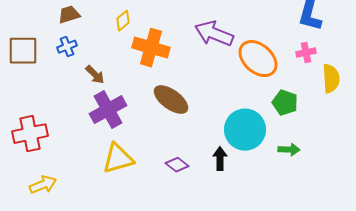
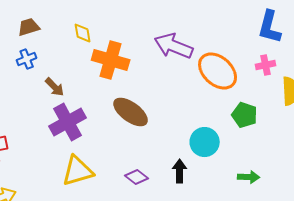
yellow diamond: (123, 21) -> (83, 33), turned -60
cyan circle: (245, 130) -> (205, 142), size x0.7
green arrow: (289, 150) -> (249, 177), moved

